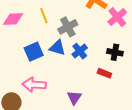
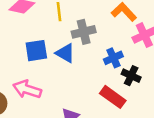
blue cross: (80, 51) -> (113, 58), moved
red rectangle: (104, 73) -> (113, 97), size x1.5

